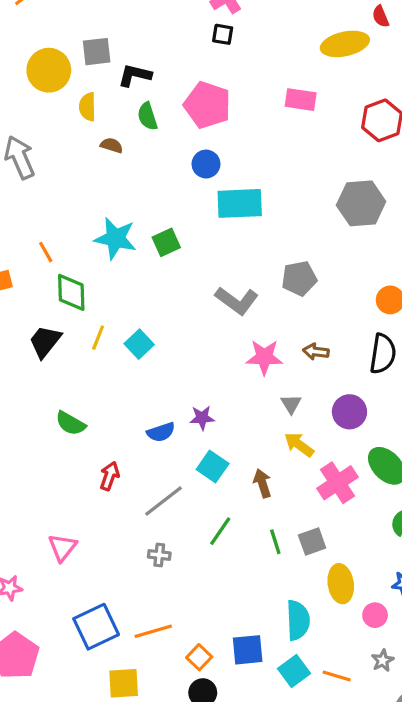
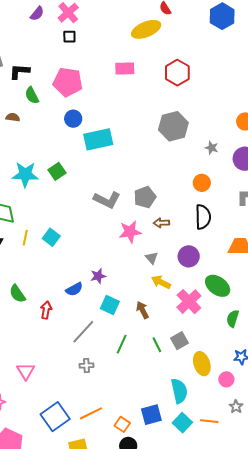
gray pentagon: (299, 278) -> (145, 197), moved
green semicircle: (71, 423) -> (17, 294), turned 36
red arrow: (110, 476) -> (46, 310), moved

